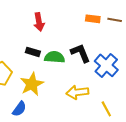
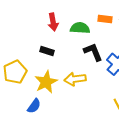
green semicircle: (55, 57) -> (80, 28), moved
yellow arrow: (77, 92) -> (75, 79), moved

